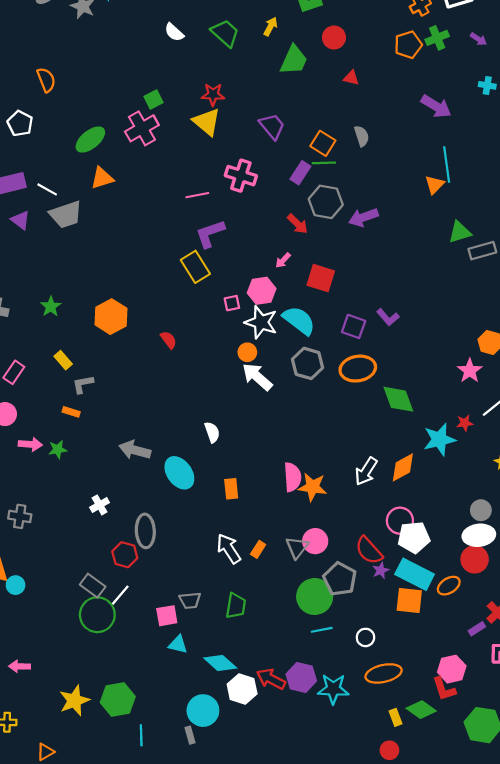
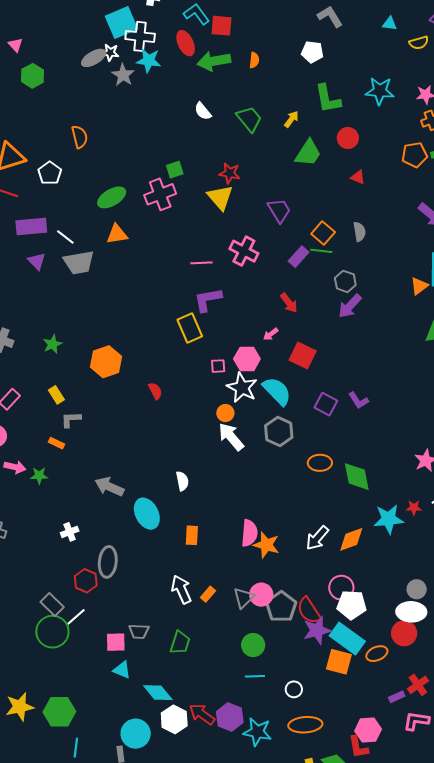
gray hexagon: (326, 202) -> (345, 281), moved, size x0.7
purple arrow: (363, 217) -> (350, 306), turned -36
orange ellipse: (358, 369) -> (320, 463), moved, size x0.7
purple star: (381, 570) -> (317, 630), size x1.8
gray pentagon: (340, 579) -> (281, 607), moved
green circle: (315, 596) -> (253, 645), size x0.7

